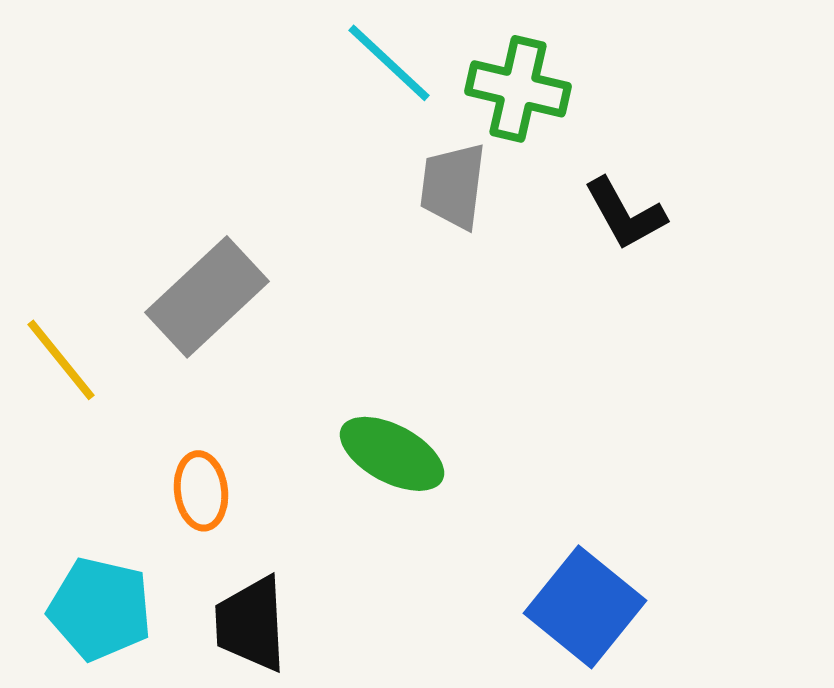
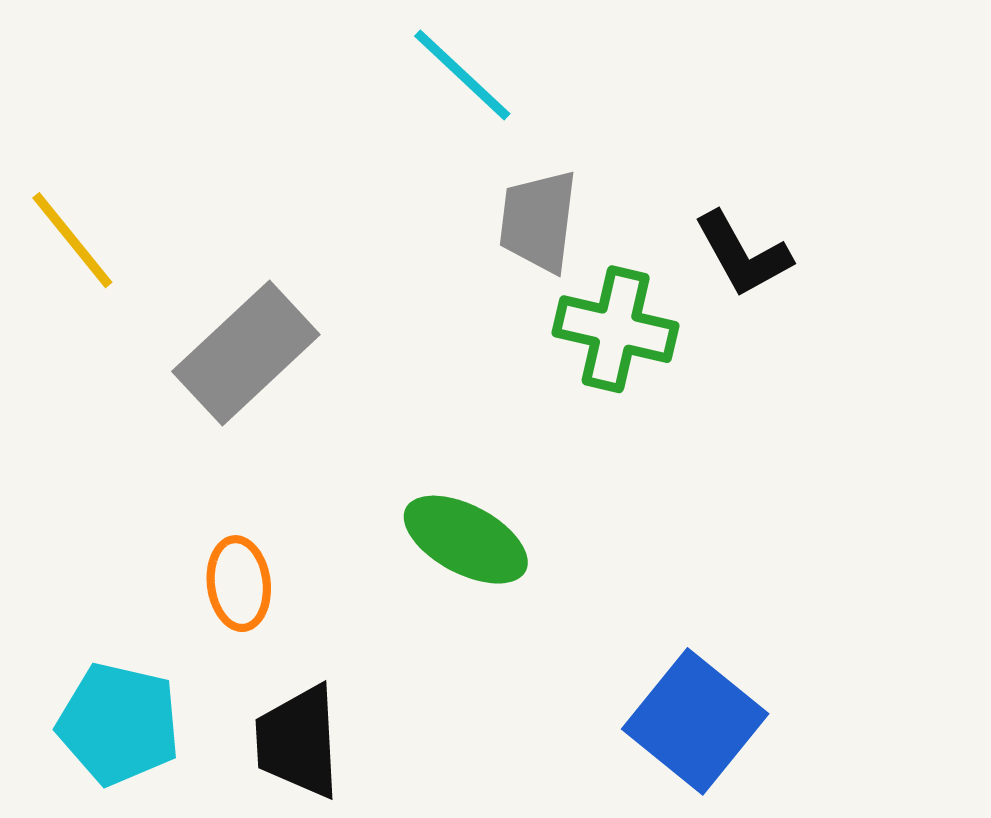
green cross: (518, 89) -> (616, 329), moved
yellow line: (61, 360) -> (72, 240), moved

